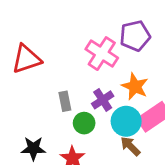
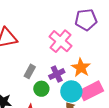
purple pentagon: (135, 36) -> (86, 20), moved
gray rectangle: (65, 101) -> (30, 71), turned 32

